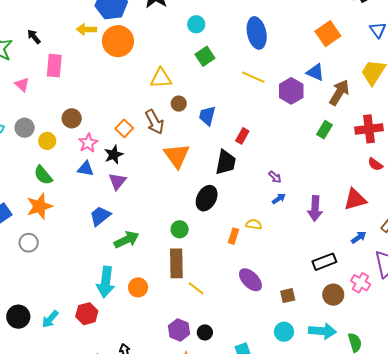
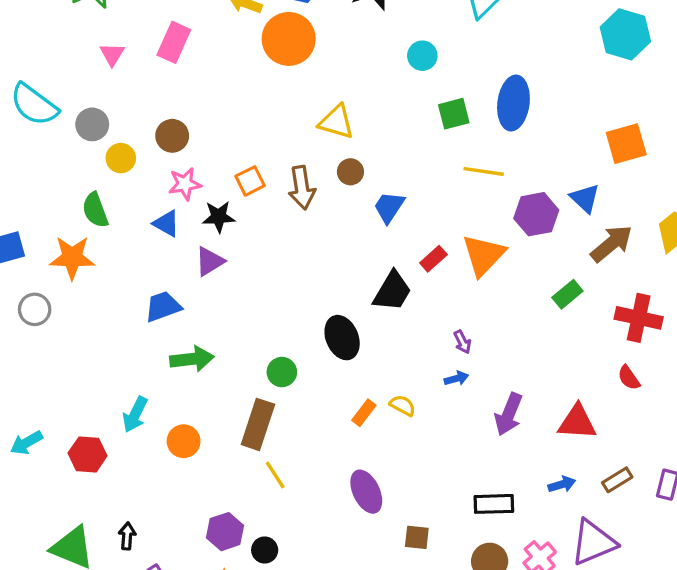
green square: (205, 56) -> (454, 114), moved
yellow line: (253, 77) -> (484, 171), turned -35
orange triangle: (177, 156) -> (483, 255), moved
black ellipse: (207, 198) -> (342, 338), turned -70
cyan arrow: (106, 282) -> (135, 415), size x0.7

